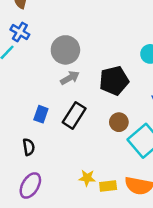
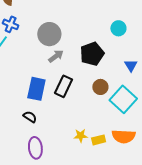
blue rectangle: (41, 114) -> (36, 89), size x1.6
black semicircle: (29, 147) -> (30, 117), turned -40
purple ellipse: (30, 186) -> (35, 148), turned -30

